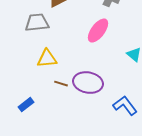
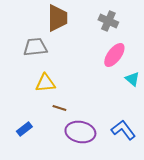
pink ellipse: (98, 31) -> (114, 55), moved
purple ellipse: (88, 83) -> (80, 132), moved

